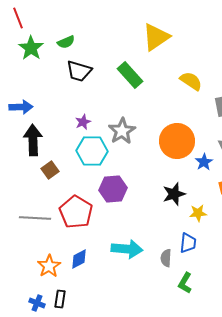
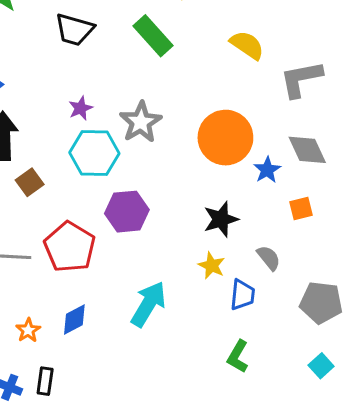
yellow star: (198, 213) -> (212, 266), moved, turned 30
cyan arrow: (127, 249) -> (148, 304), turned -64
gray semicircle: (166, 258) -> (269, 258), moved, turned 138
orange star: (49, 266) -> (28, 330), size x0.7

